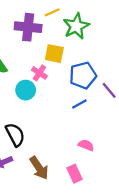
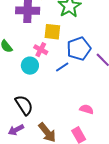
blue line: (79, 104) -> (62, 67), moved

